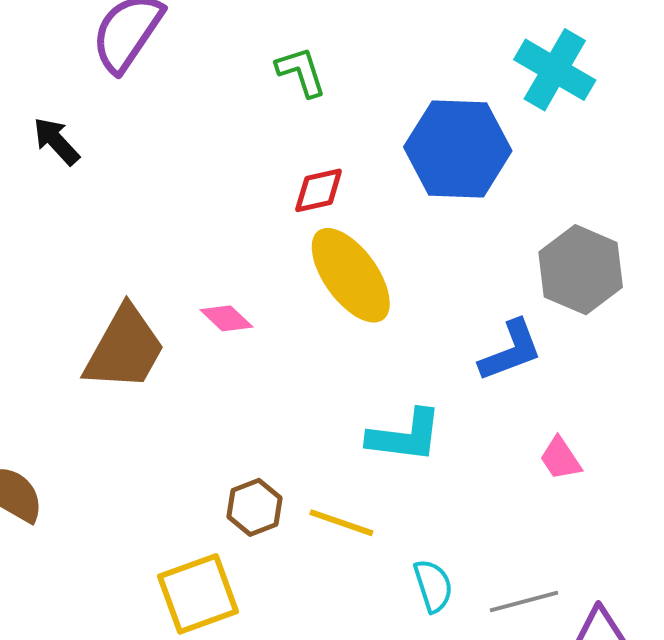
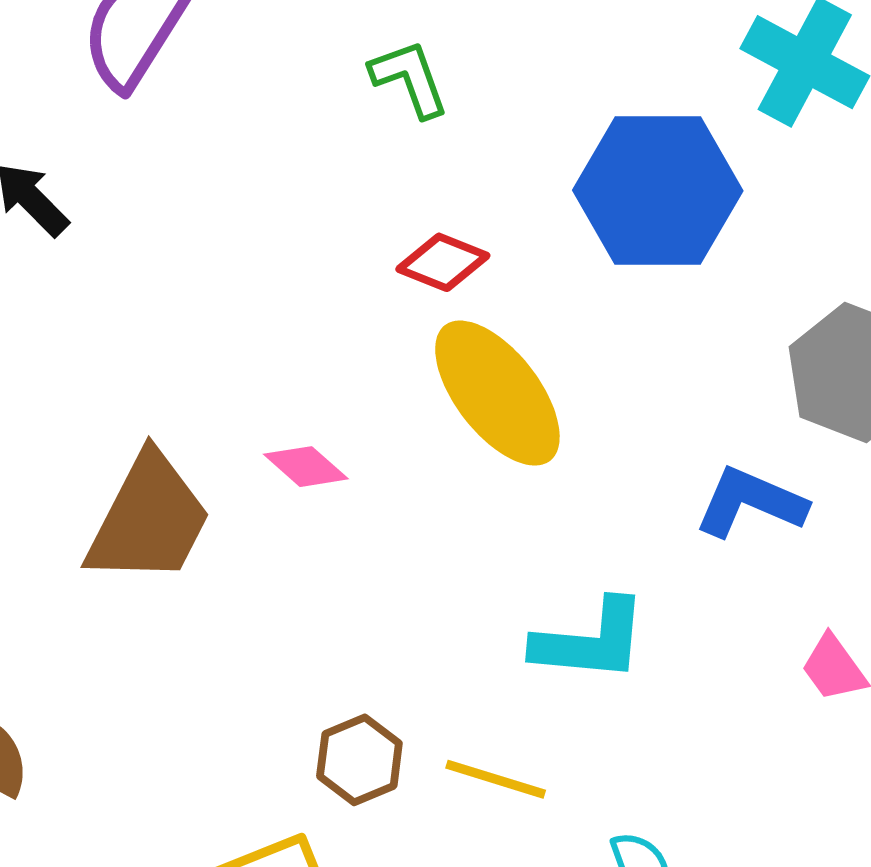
red diamond: (319, 190) -> (443, 262), turned 36
blue L-shape: (511, 351) -> (751, 502), turned -134

